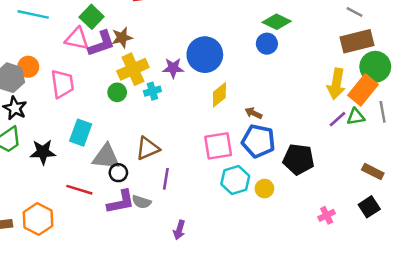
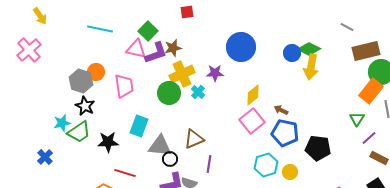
gray line: (355, 12) -> (347, 27), moved
green diamond: (277, 22) -> (309, 49), moved
blue circle: (205, 55) -> (241, 47), moved
yellow arrow: (336, 84) -> (311, 67), moved
cyan cross: (152, 91) -> (198, 92), turned -32
green circle: (117, 92) -> (169, 93), size x1.5
green triangle: (356, 117) -> (357, 119), moved, turned -49
purple line: (338, 119) -> (369, 138), moved
pink square: (218, 146) -> (252, 121), moved, turned -30
red line: (79, 190) -> (125, 173), moved

